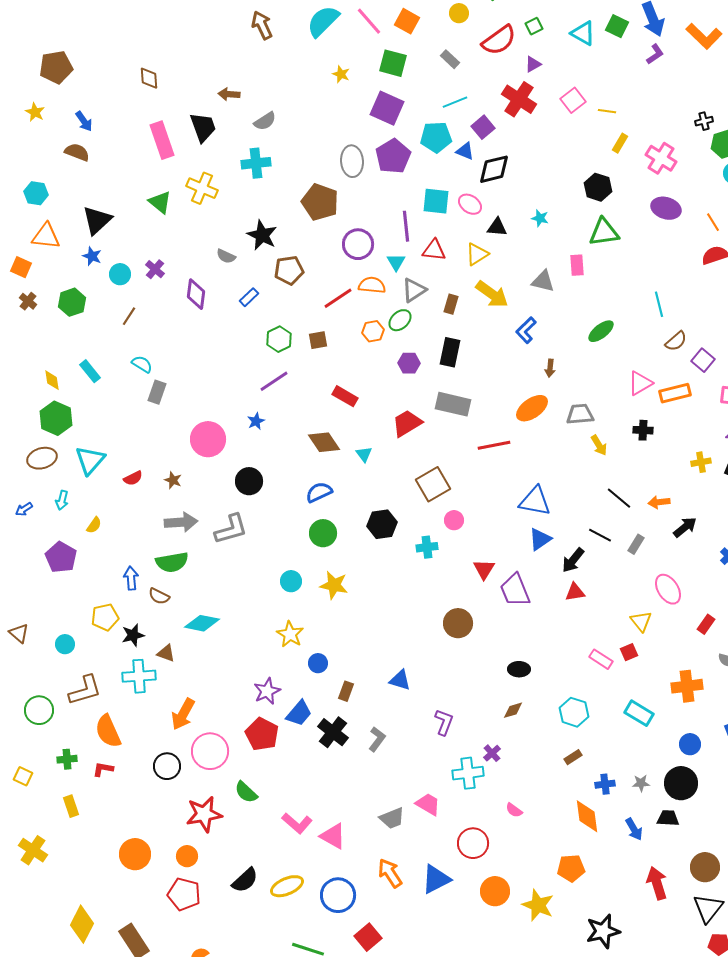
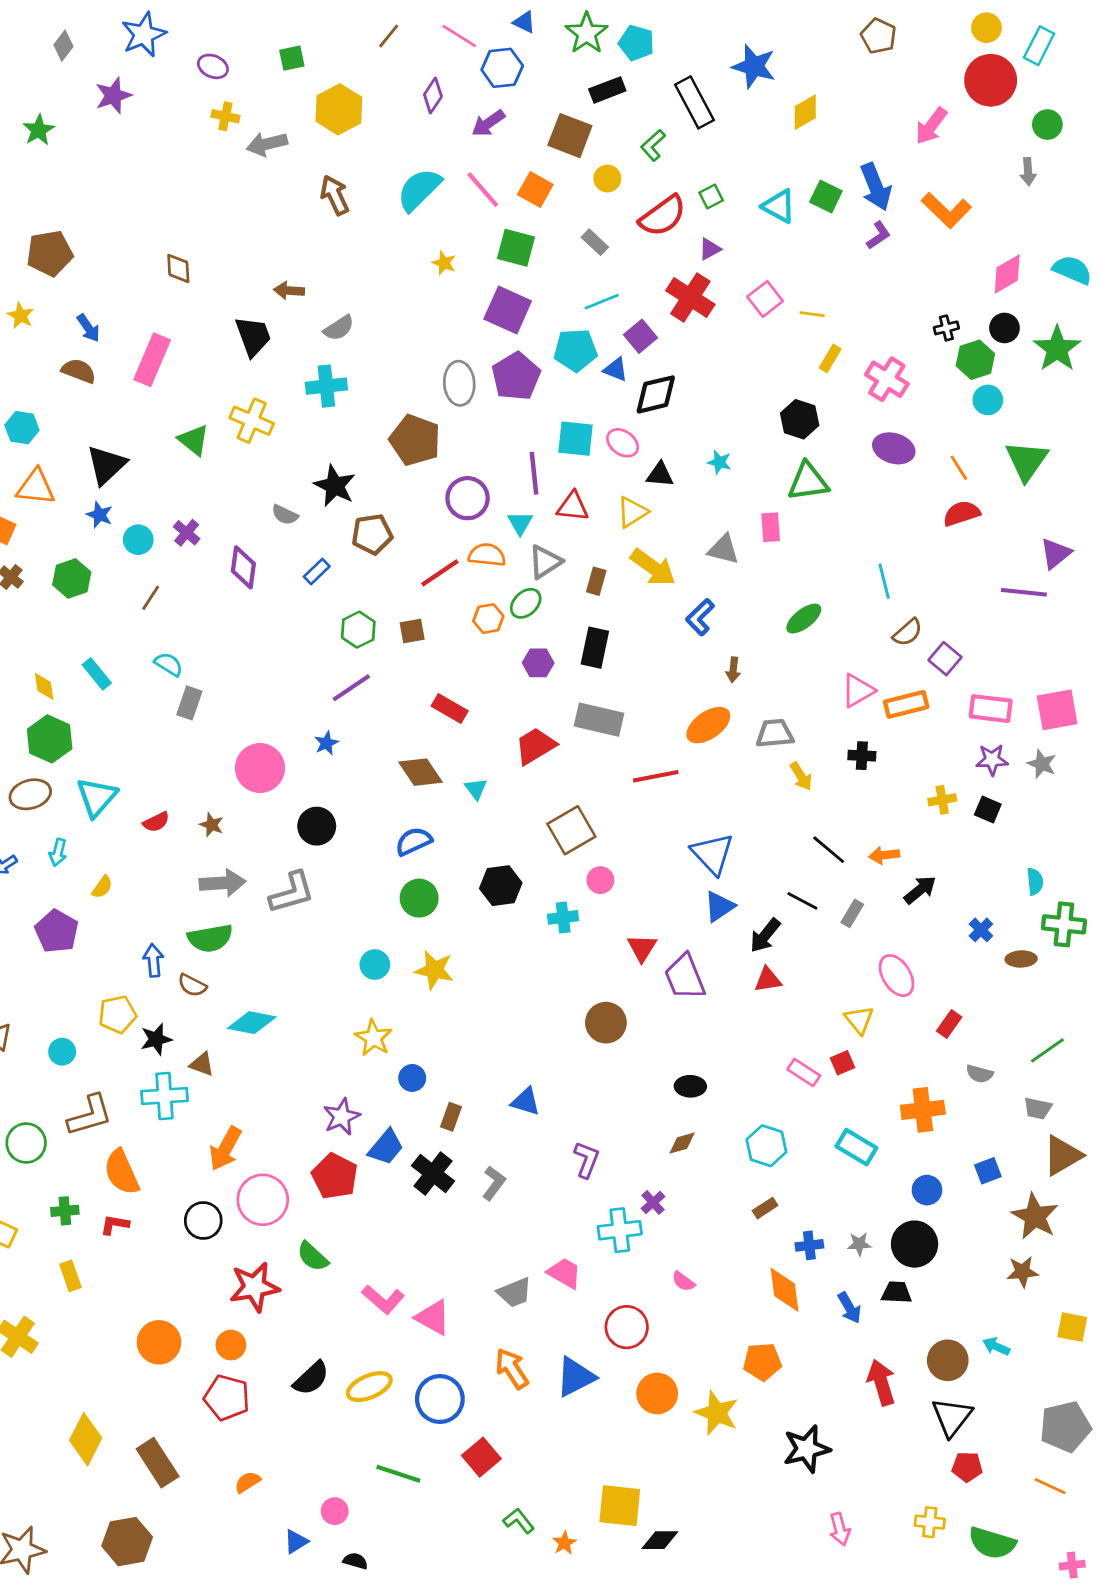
pink rectangle: (162, 140) -> (152, 360), moved, turned 42
blue triangle: (535, 501) -> (712, 854), turned 36

